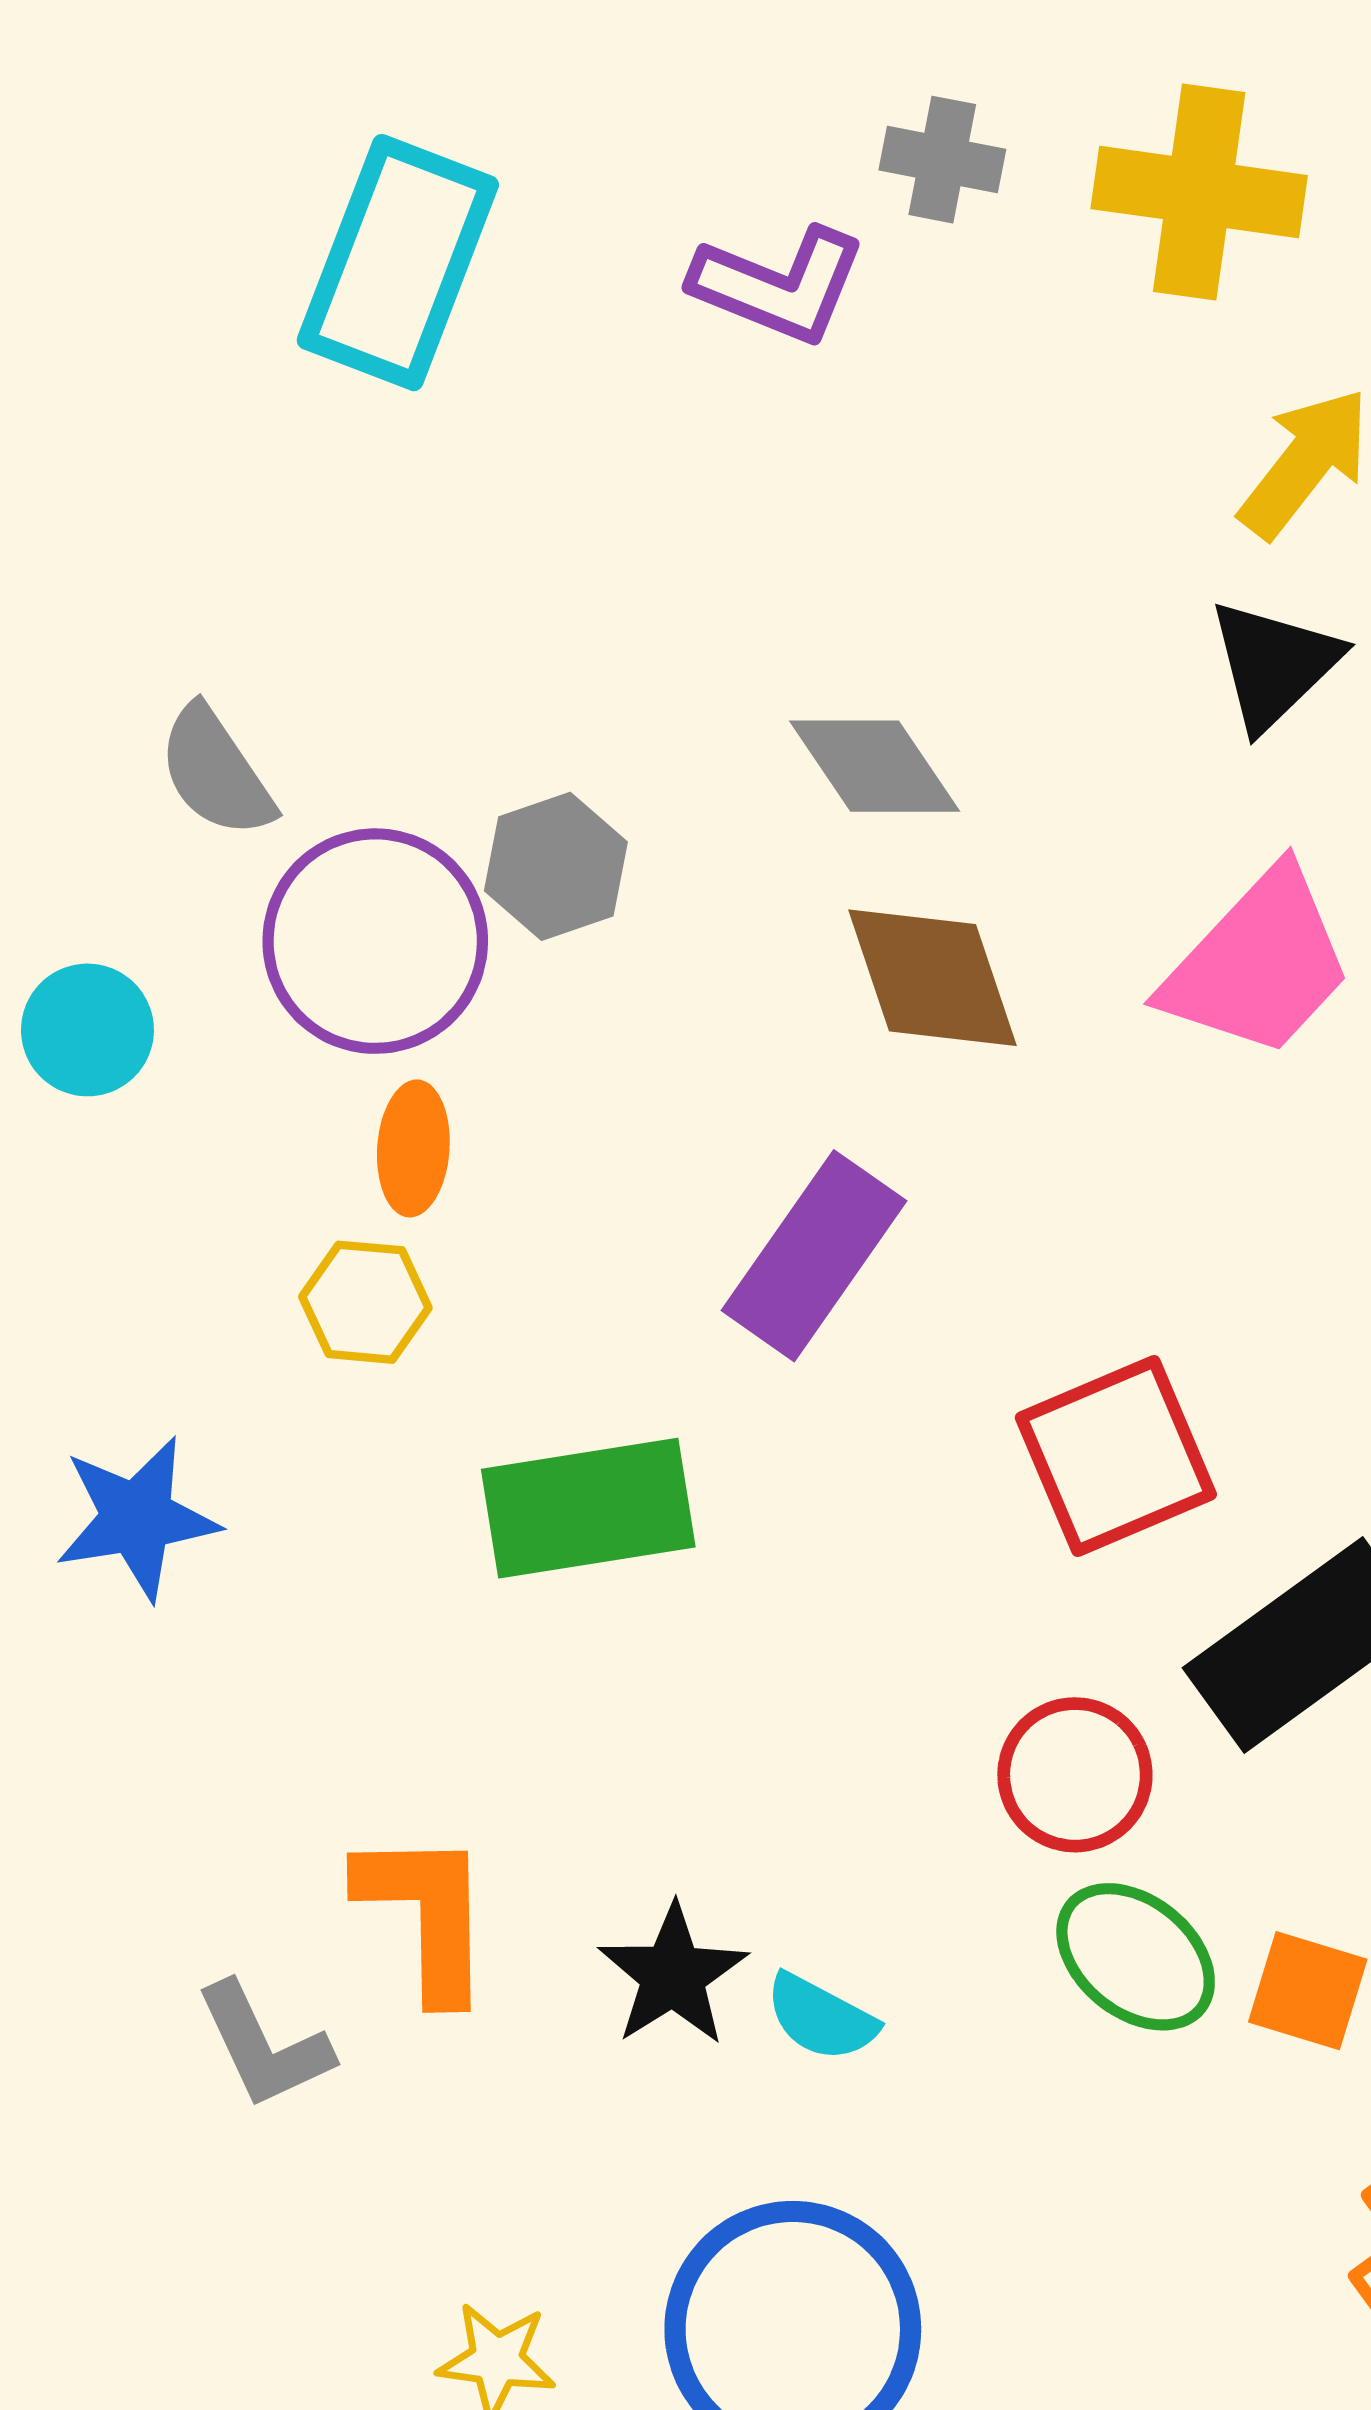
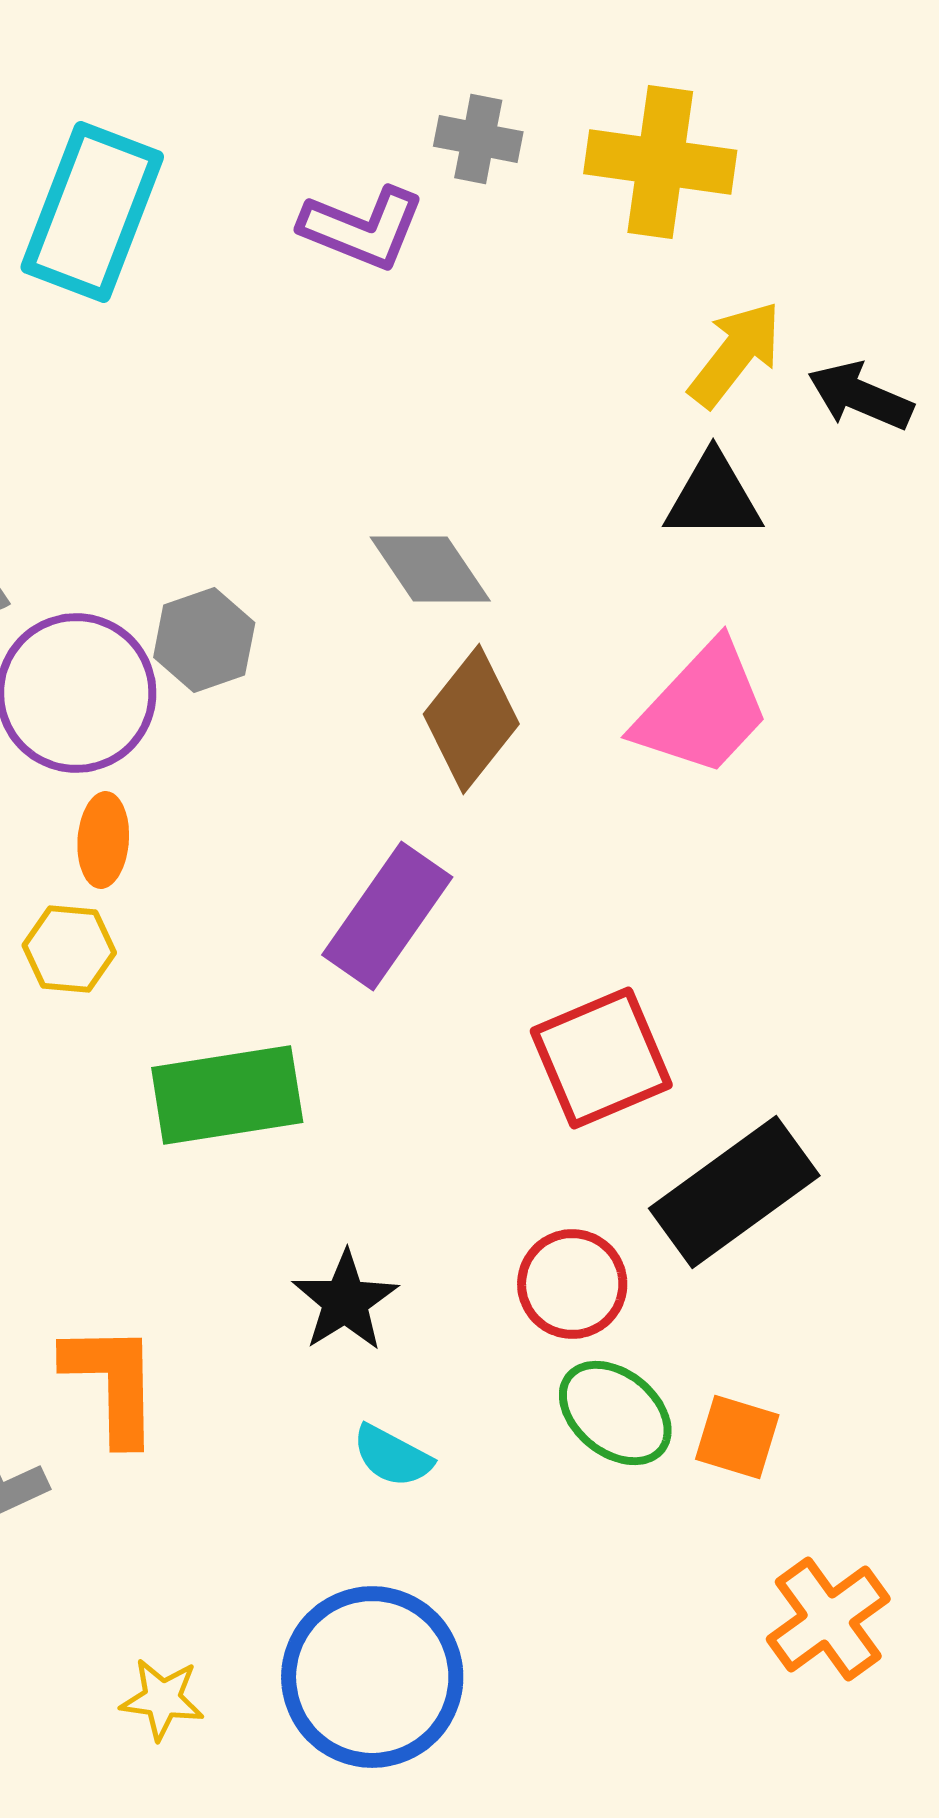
black triangle: (1274, 665) -> (713, 497), turned 44
brown diamond: (932, 978) -> (471, 719), turned 57
black star: (673, 1975) -> (345, 1301), moved

